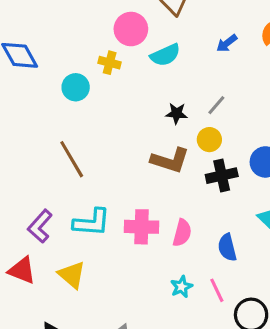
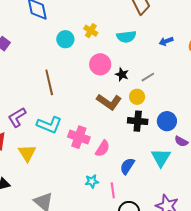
pink circle: (131, 29) -> (100, 64), moved
blue semicircle: (227, 247) -> (127, 166), turned 30

